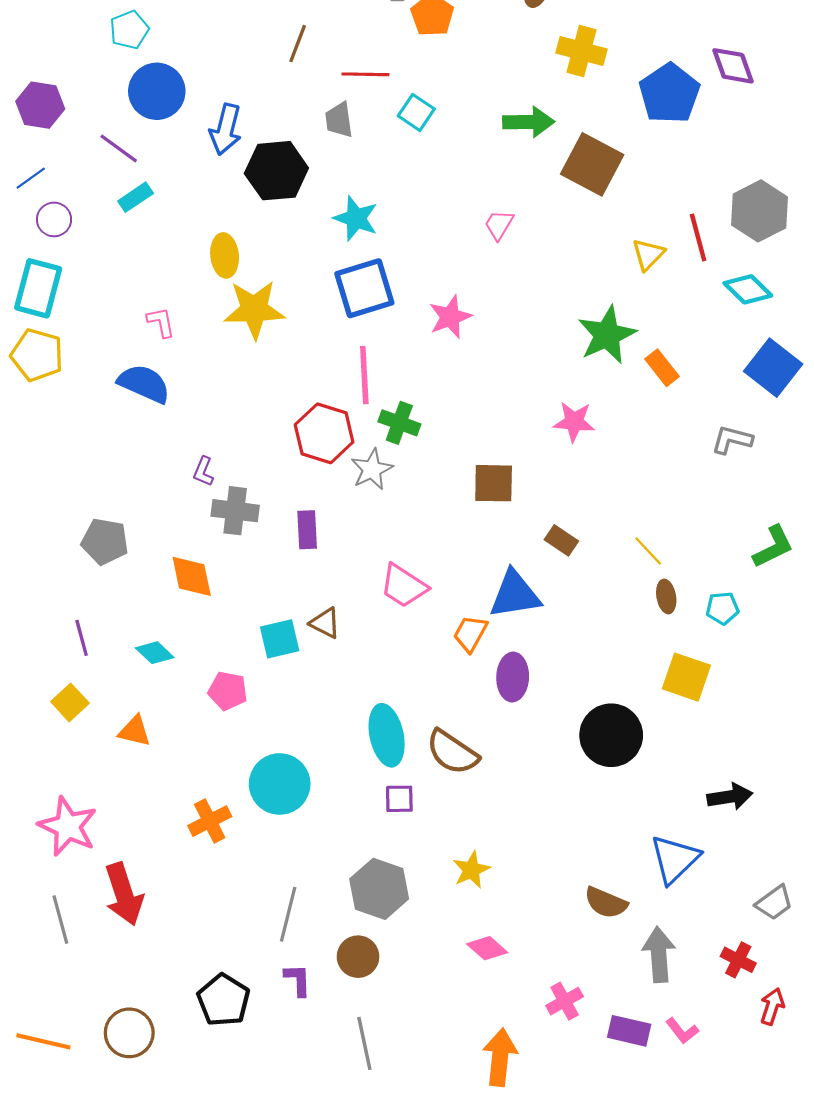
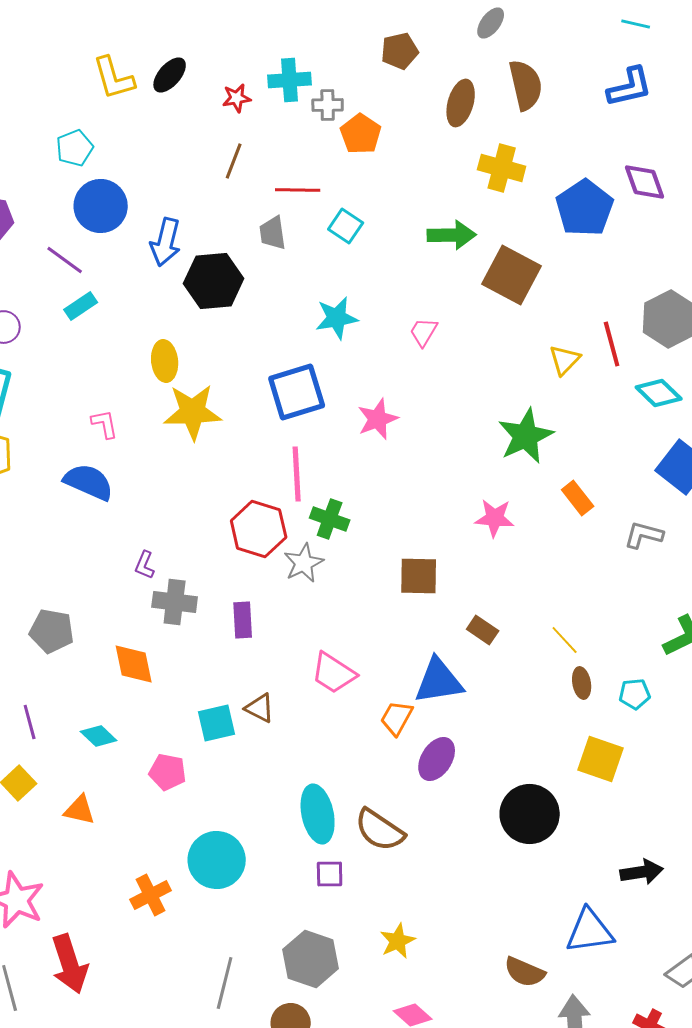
cyan star: (356, 218) -> (337, 318), moved, turned -30
orange rectangle: (662, 368) -> (578, 498), moved
purple ellipse: (513, 677) -> (437, 759), turned 30
blue triangle: (675, 859) -> (590, 931), turned 36

